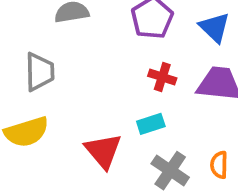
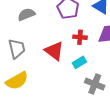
red triangle: (103, 151) -> (54, 51), moved

